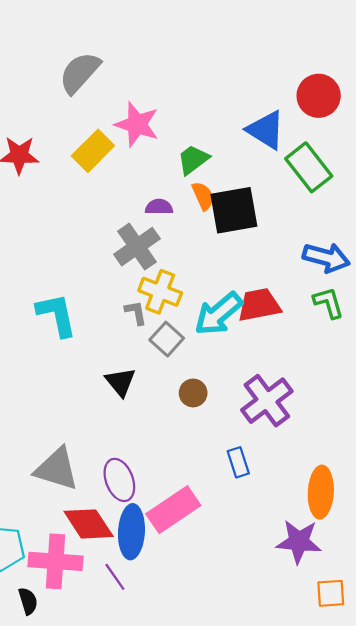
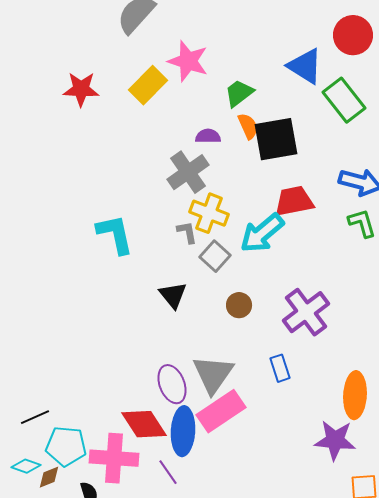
red trapezoid: (259, 305) -> (294, 201), moved
gray triangle: (57, 469) -> (213, 374), moved, turned 48

